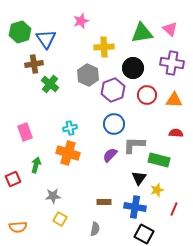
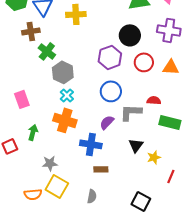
yellow cross: (104, 47) -> (76, 14), moved
gray hexagon: (88, 75) -> (63, 72), moved
cyan cross: (70, 128) -> (67, 95), turned -32
red semicircle: (176, 133) -> (154, 100), moved
green rectangle: (159, 160) -> (170, 122), moved
blue cross: (135, 207) -> (91, 144), moved
yellow square: (60, 219) -> (57, 186), size x1.6
orange semicircle: (18, 227) -> (33, 194), moved

